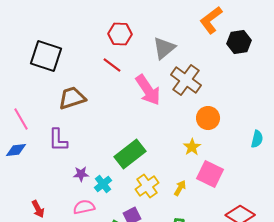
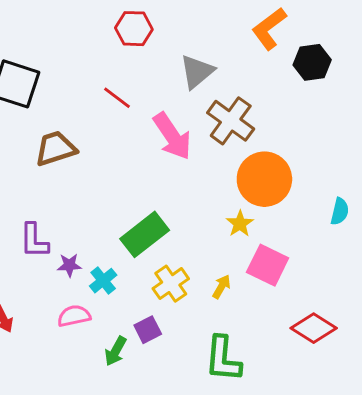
red hexagon: (120, 34) -> (134, 29), moved
orange circle: (208, 118) -> (264, 179), size x1.5
purple L-shape: (58, 140) -> (34, 241), moved

